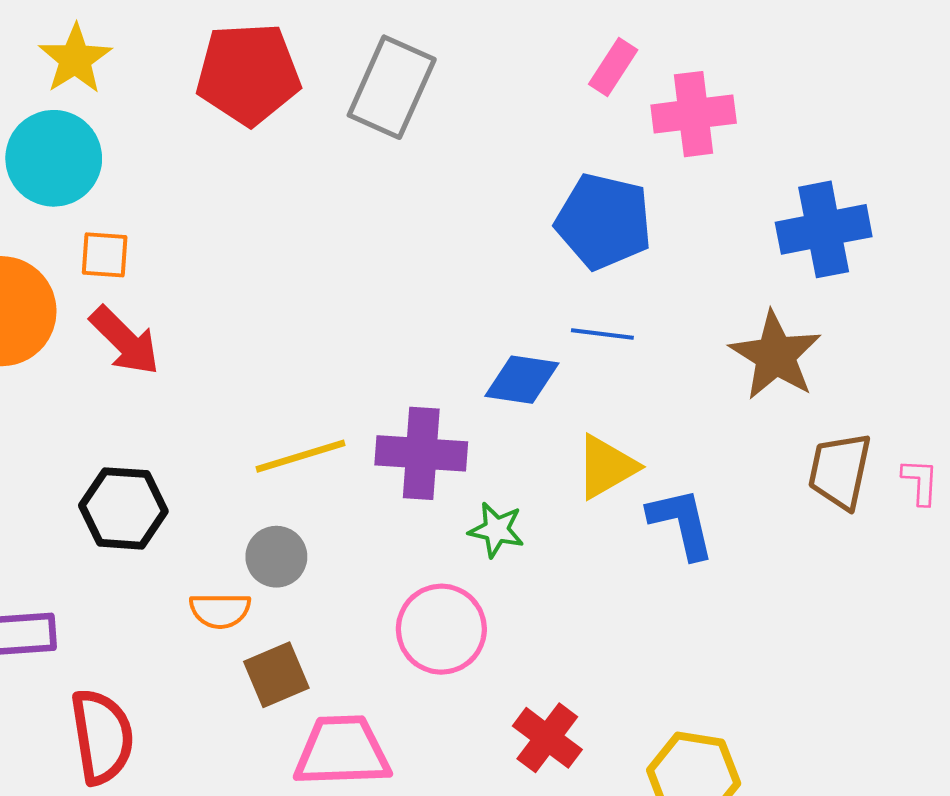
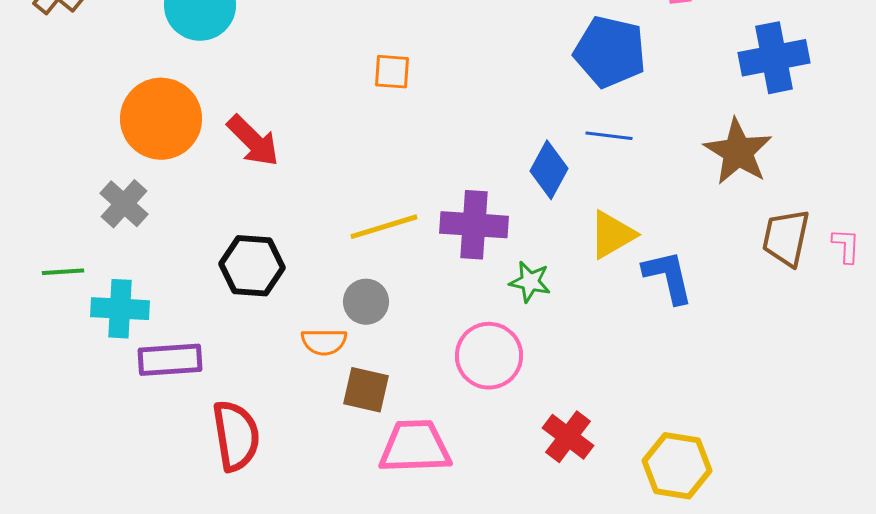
orange square: (105, 255) -> (392, 72), moved
blue diamond: (522, 380) -> (549, 170), turned -70
brown square: (276, 675) -> (366, 390), turned 36

